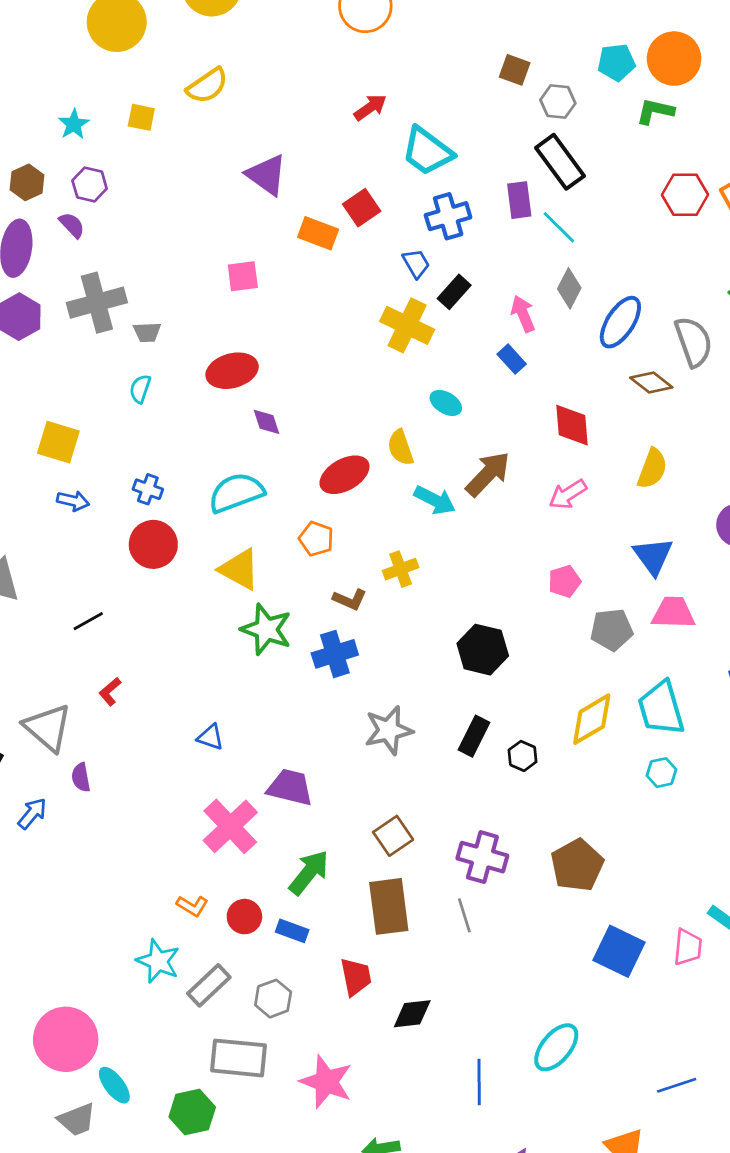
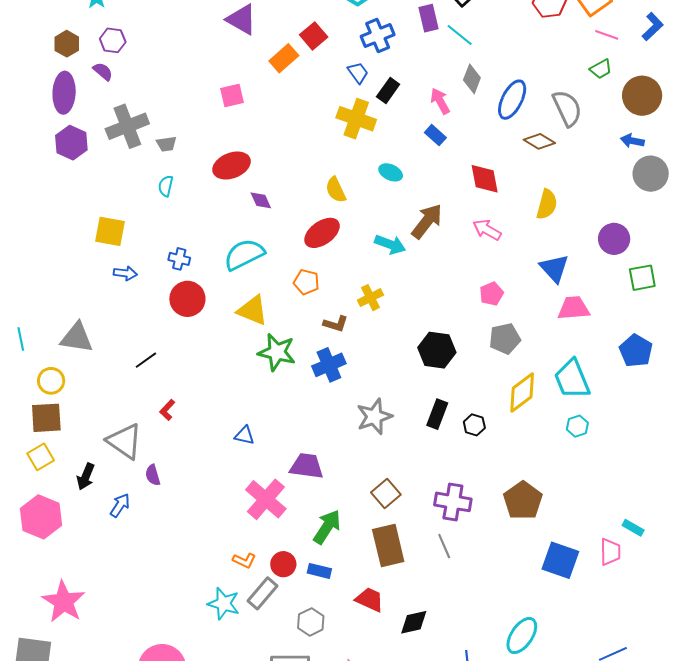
orange rectangle: (318, 233) -> (284, 58), turned -56
yellow semicircle: (400, 448) -> (336, 190), moved
pink arrow: (568, 494) -> (487, 230), turned 68
gray pentagon: (612, 630) -> (505, 339), moved
red trapezoid: (356, 977) -> (370, 600), turned -48
gray rectangle: (209, 985) -> (263, 593), moved

